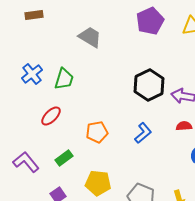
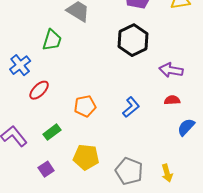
blue cross: (32, 74) -> (20, 65), moved
green trapezoid: (64, 79) -> (52, 40), moved
black hexagon: (149, 85) -> (133, 40), moved

